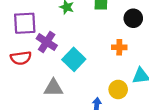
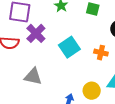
cyan square: (74, 59) -> (69, 47), moved

